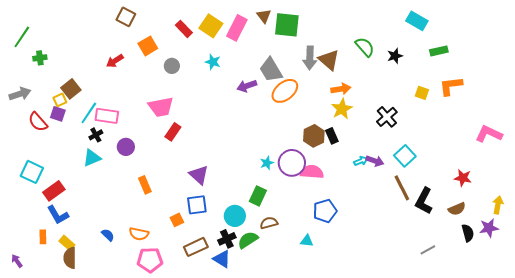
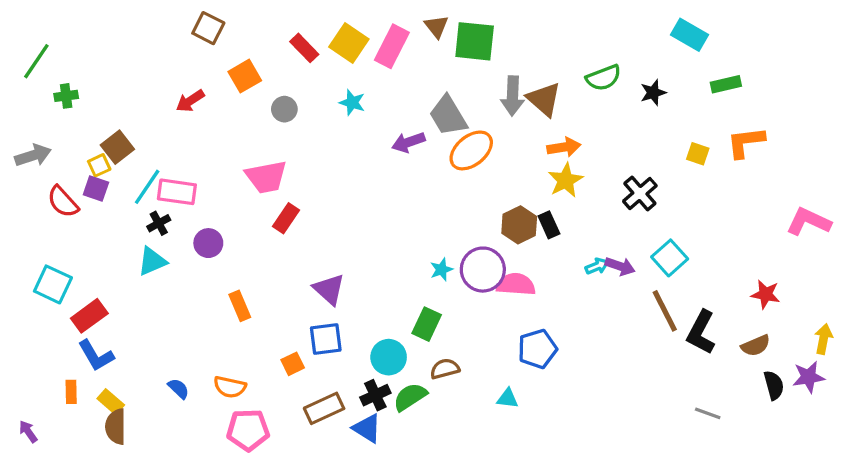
green semicircle: (365, 47) -> (604, 78), turned 110
gray line: (428, 250) -> (708, 413), turned 49

